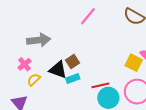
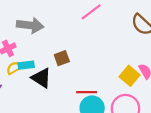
black triangle: (58, 70) -> (41, 78), moved
cyan rectangle: (73, 79) -> (26, 65), moved

